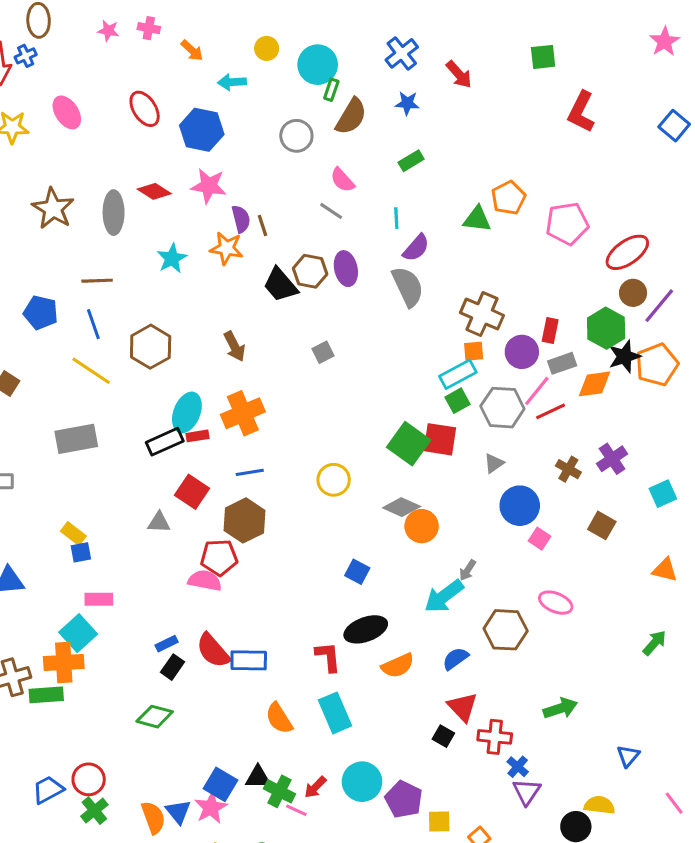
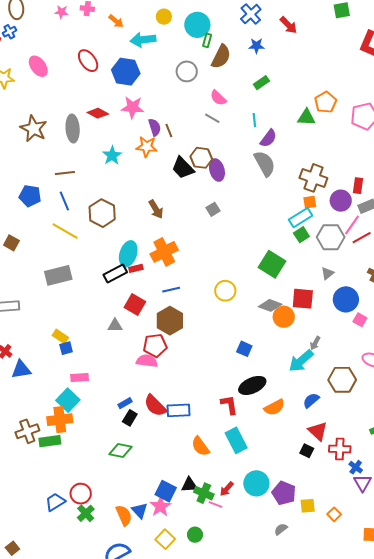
cyan arrow: (232, 82) -> (143, 40), size x1.4
purple ellipse: (346, 269) -> (217, 170), moved
red square: (440, 439) -> (303, 299), moved

